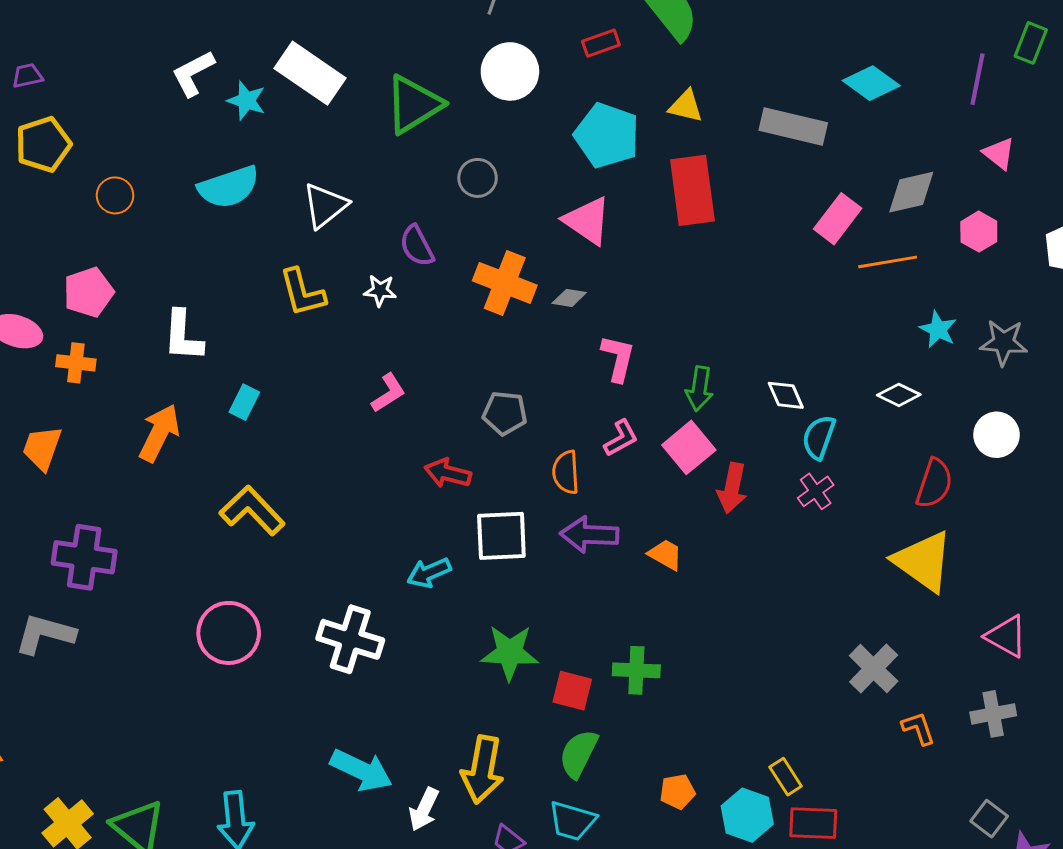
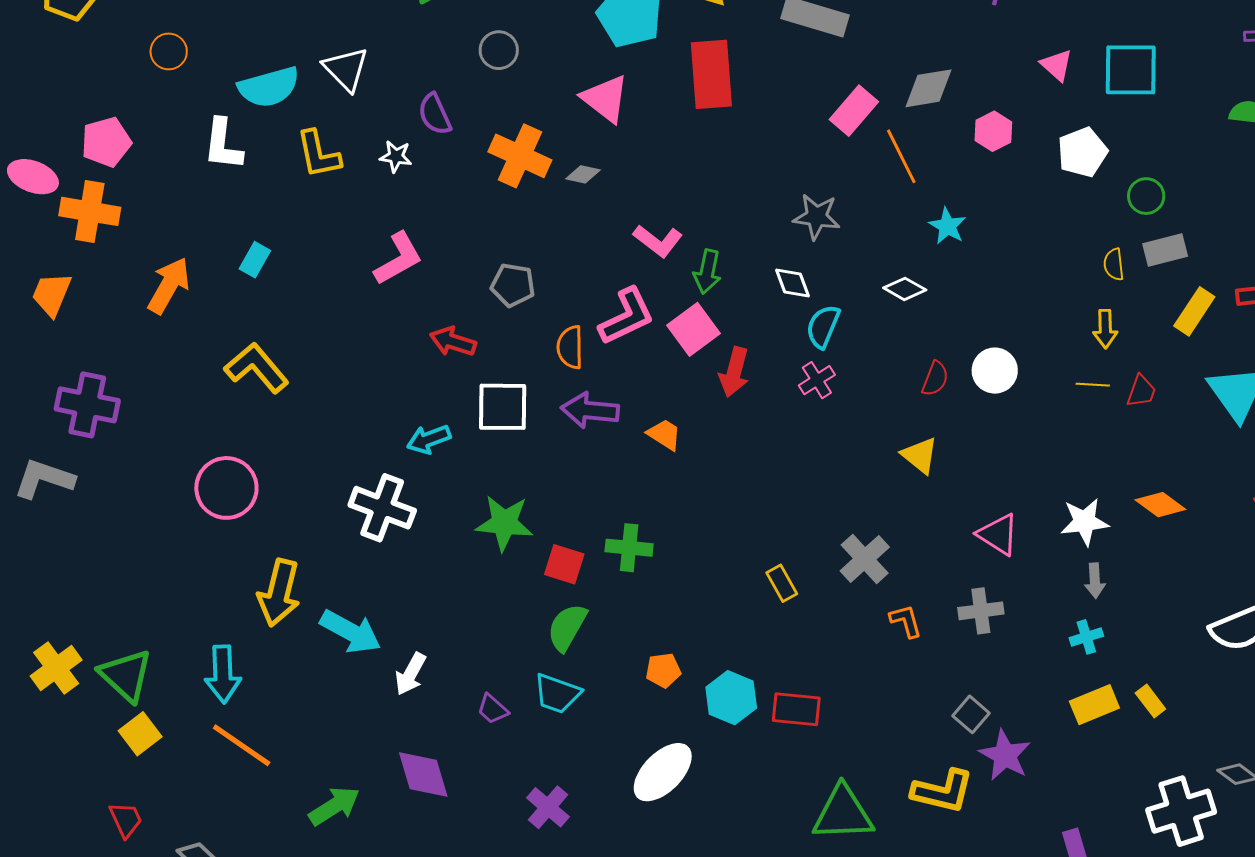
pink triangle: (999, 153) -> (1057, 65), moved
cyan semicircle: (229, 187) -> (269, 87), moved
orange circle: (115, 195) -> (169, 51), moved
white triangle: (325, 206) -> (346, 69), turned -39
orange line: (888, 262) -> (901, 156), turned 70
white L-shape: (183, 336) -> (223, 144), moved
gray star: (1004, 342) -> (817, 217), moved
pink L-shape: (618, 358) -> (658, 241), moved, turned 111
orange cross: (76, 363) -> (90, 211), size x1.5
pink L-shape: (388, 393) -> (398, 259), size x1.4
white circle: (997, 435) -> (995, 371), moved
pink L-shape: (621, 438) -> (627, 316), size x1.6
red semicircle: (934, 483) -> (935, 379), size x0.7
yellow triangle: (923, 561) -> (920, 455), size x0.6
white cross: (350, 639) -> (382, 508), moved
yellow arrow: (482, 769) -> (279, 593), moved
yellow rectangle: (786, 777) -> (782, 583), moved

